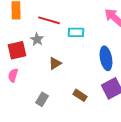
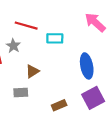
brown rectangle: (80, 95) -> (59, 105), turned -56
gray rectangle: (42, 99) -> (21, 93), moved, turned 56

